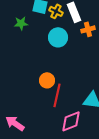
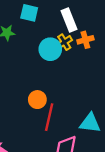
yellow cross: (56, 11) -> (64, 42), moved, turned 32

